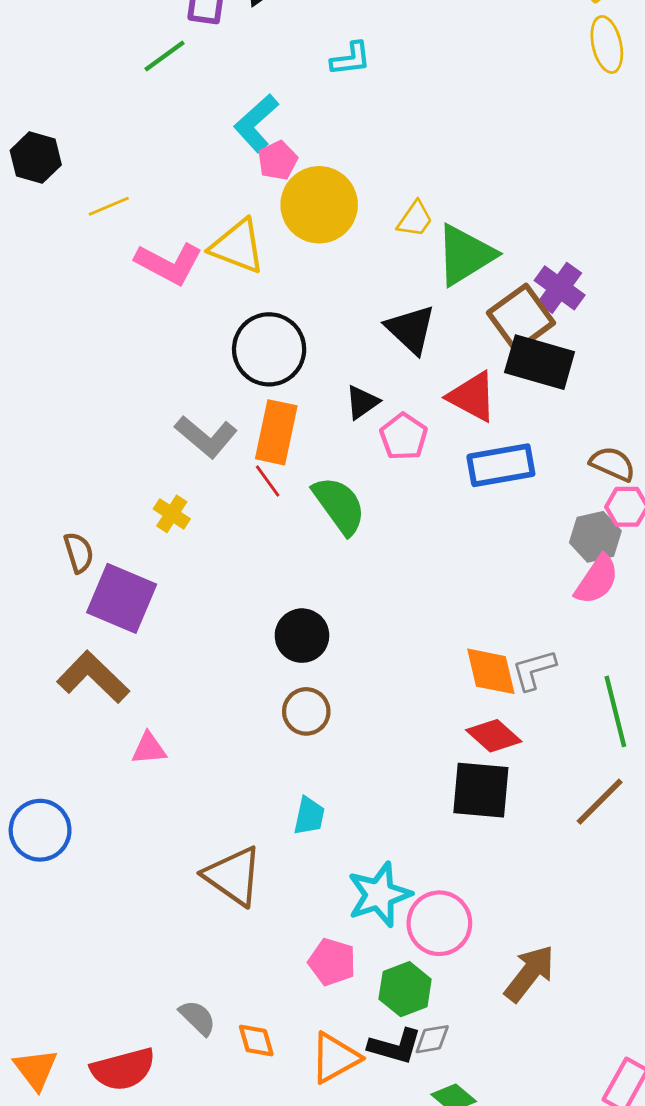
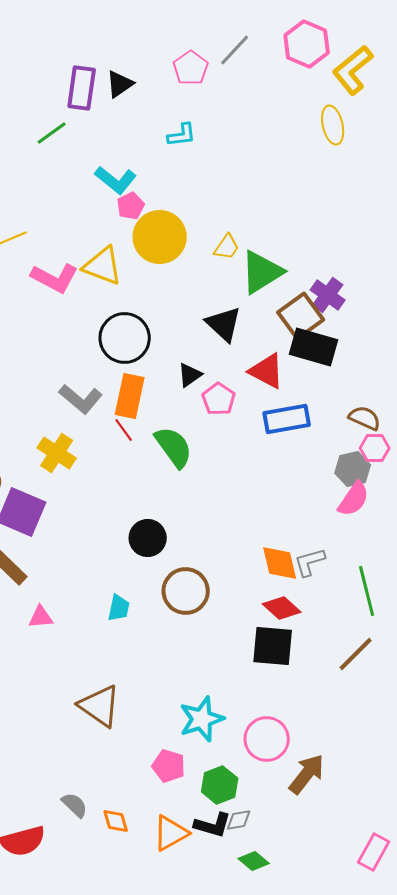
yellow ellipse: (607, 44) -> (333, 125), moved
cyan L-shape: (256, 123) -> (116, 180), turned -99
yellow cross: (172, 514) -> (57, 453), size x1.5
brown circle: (306, 711) -> (186, 591), moved, size x1.4
cyan trapezoid: (309, 816) -> (119, 608), moved
pink circle: (439, 923) -> (267, 739), moved

